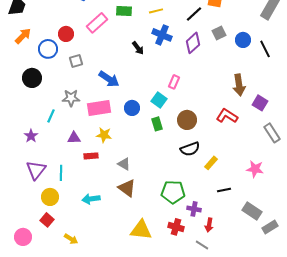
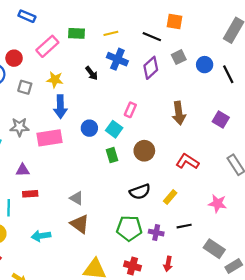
black line: (194, 14) -> (152, 37), turned 66
gray square: (76, 61) -> (25, 87), turned 32
blue arrow: (109, 79) -> (60, 107), turned 55
brown arrow: (239, 85) -> (179, 113), moved
purple square: (260, 103) -> (221, 120), moved
blue circle: (132, 108) -> (89, 128), moved
red L-shape: (227, 116) -> (187, 162), moved
yellow star: (104, 135) -> (55, 80), moved
black semicircle: (190, 149) -> (140, 192), moved
red rectangle: (91, 156) -> (30, 194), moved
purple cross: (194, 209) -> (156, 233), moved

